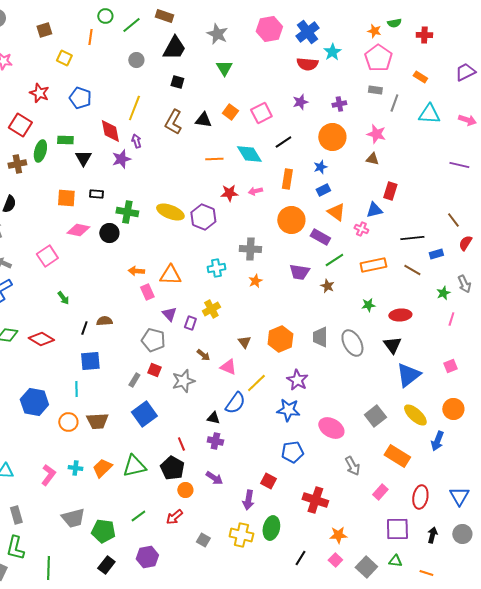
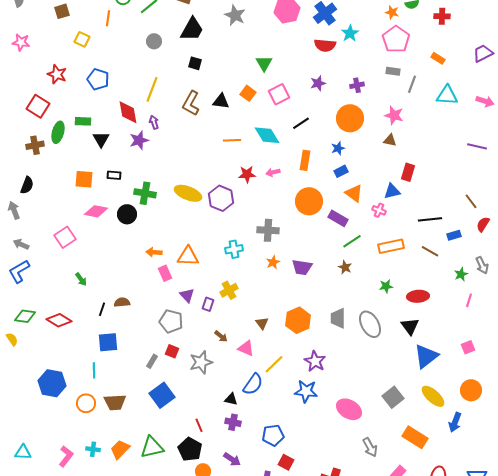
green triangle: (224, 68) -> (264, 63), moved
purple trapezoid: (299, 272) -> (302, 267), moved
blue pentagon: (292, 452) -> (273, 435), moved

